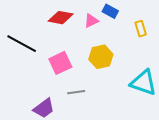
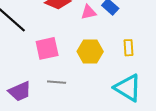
yellow rectangle: (141, 29) -> (128, 48), moved

